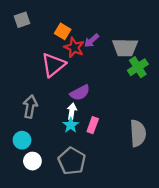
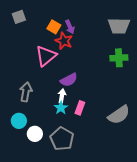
purple arrow: (92, 41) -> (70, 27), moved, turned -72
gray trapezoid: (125, 47) -> (119, 26), moved
green cross: (138, 67) -> (119, 58), turned 30
gray semicircle: (138, 133) -> (119, 115), turned 60
white circle: (32, 161) -> (35, 134), moved

